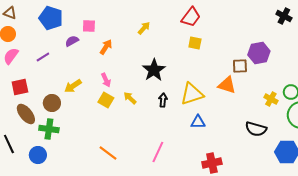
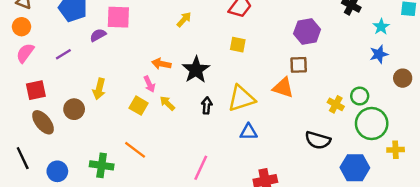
pink square: (89, 26) -> (118, 17), size x1.5
yellow square: (195, 43) -> (238, 45), moved
orange arrow: (106, 47) -> (161, 64), moved, turned -112
purple hexagon: (259, 53) -> (307, 31), moved
pink arrow: (106, 80) -> (149, 84), moved
yellow arrow: (73, 86) -> (99, 89), turned -42
green cross: (49, 129) -> (102, 165), moved
orange line: (108, 153) -> (135, 150), moved

